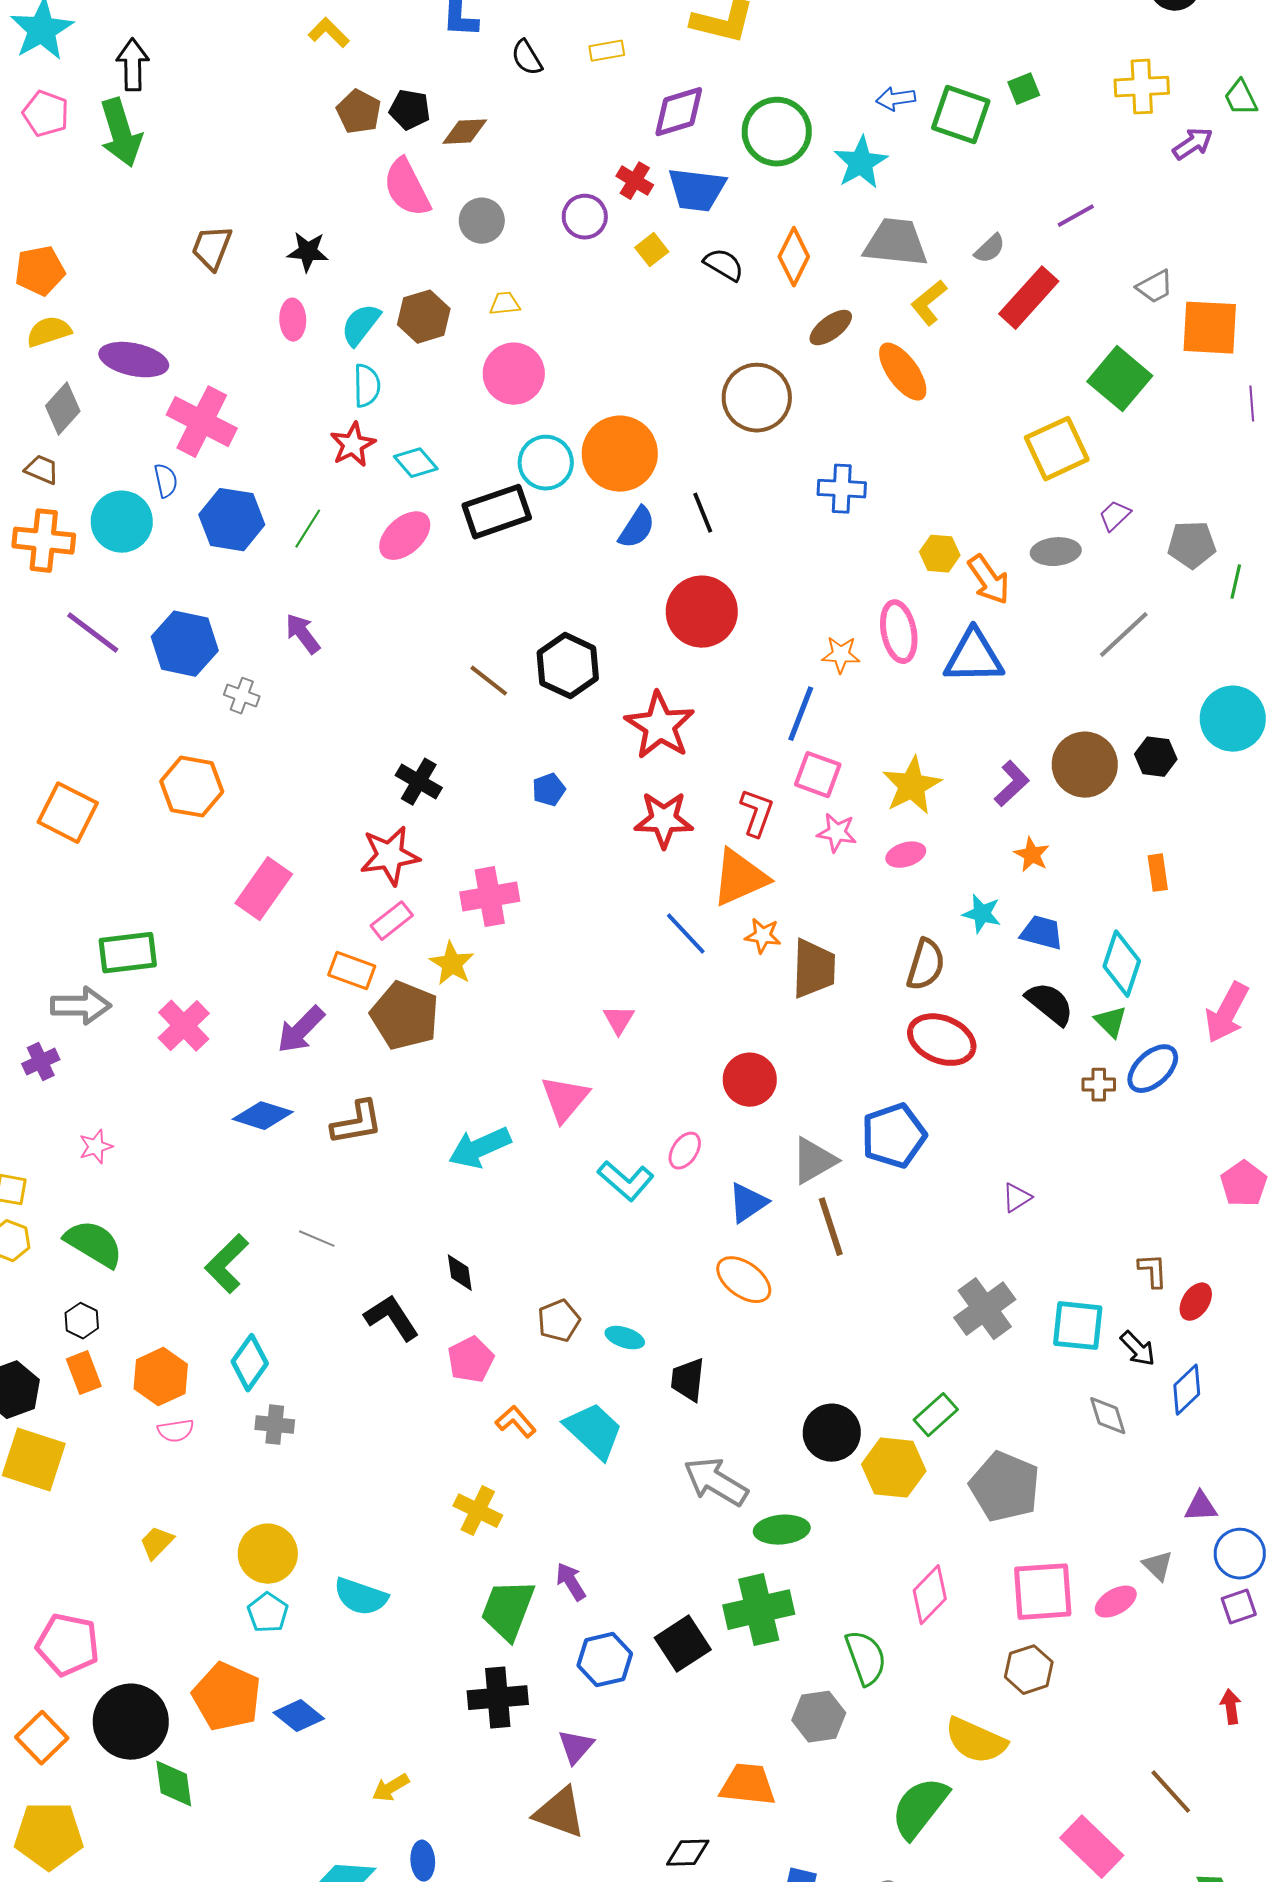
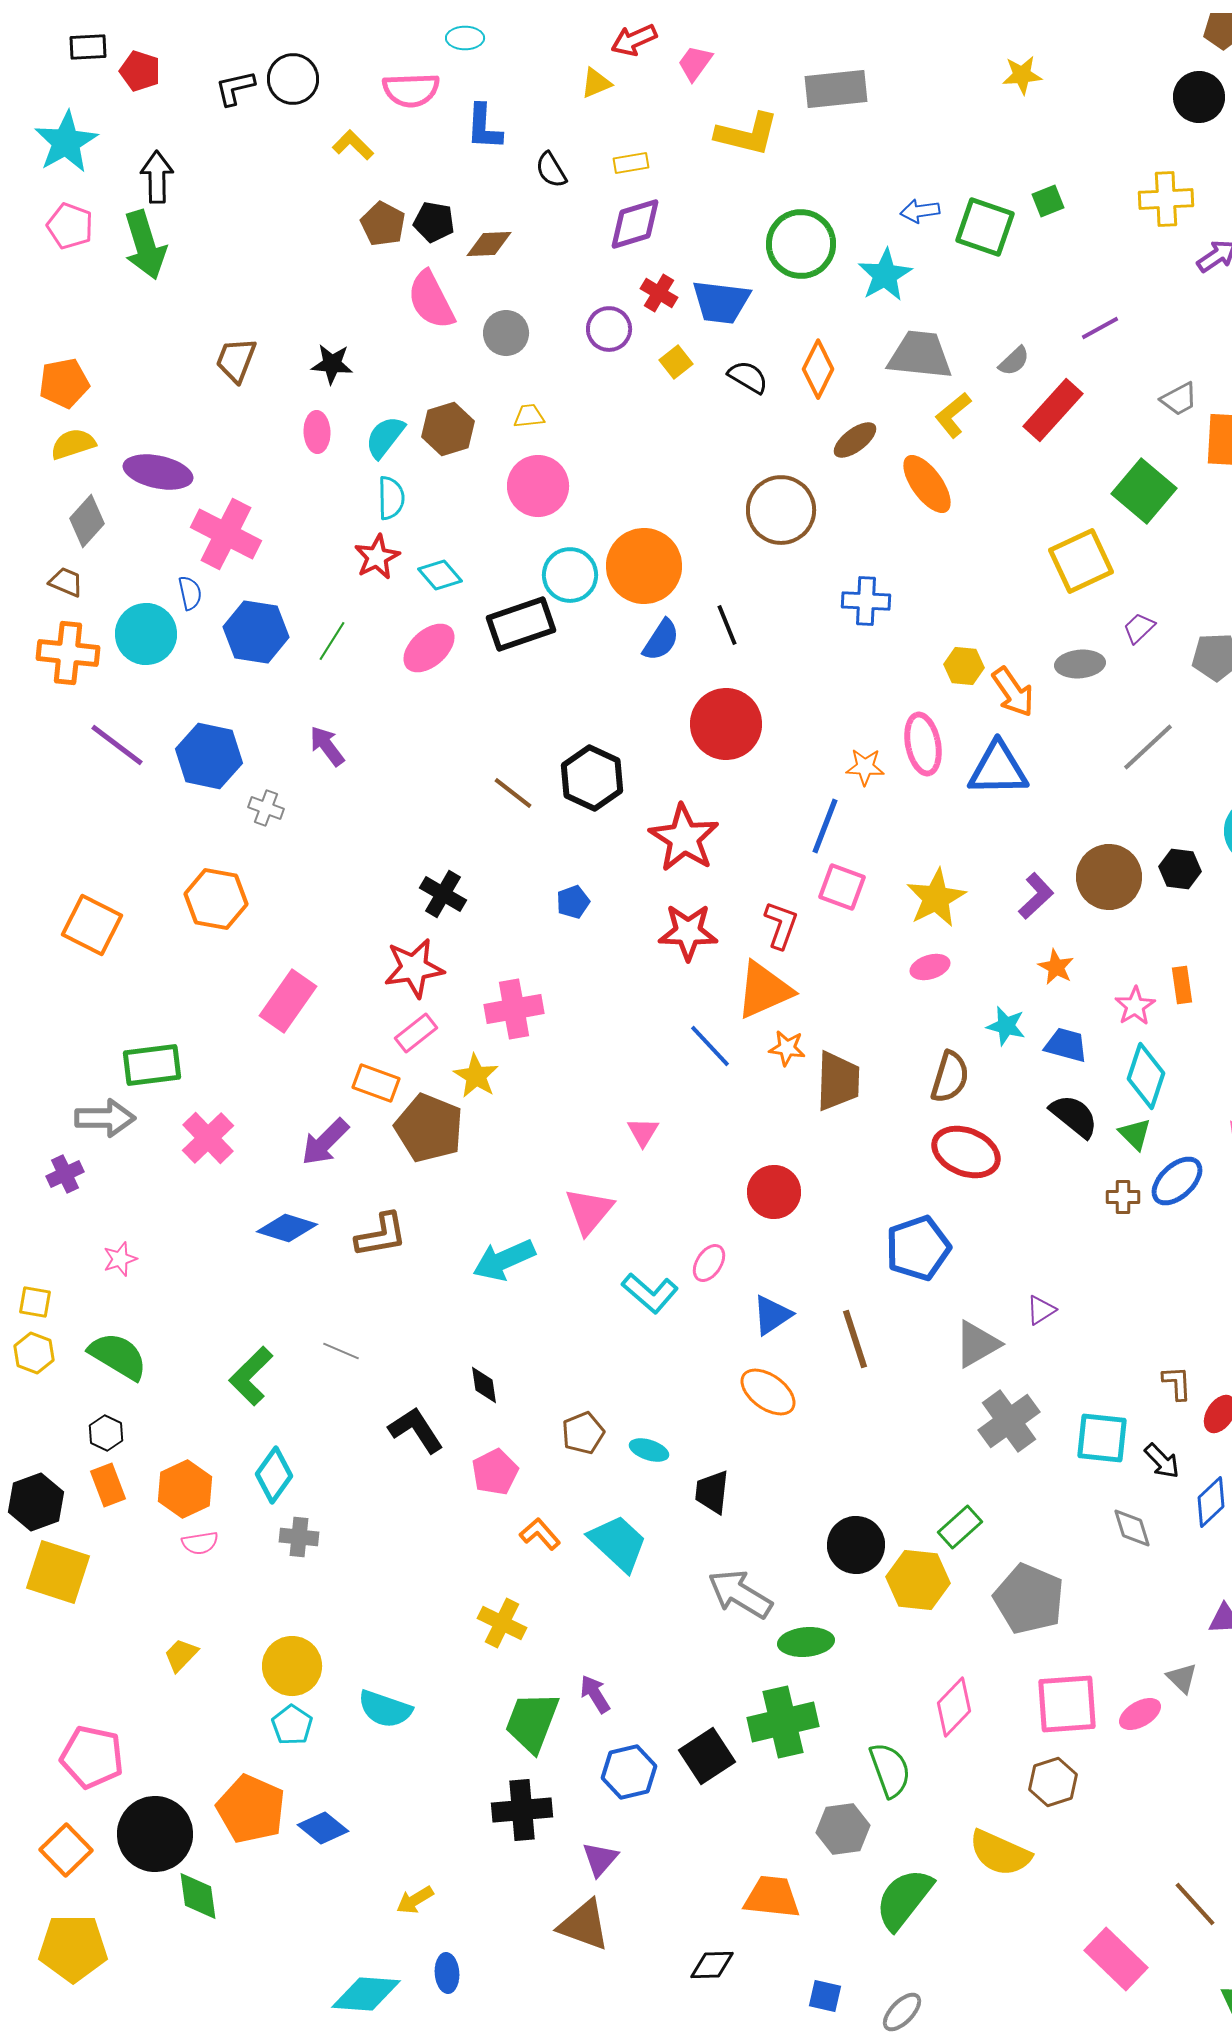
purple diamond: (679, 112) -> (635, 224), moved
pink star: (837, 833) -> (1135, 1006), moved, turned 30
gray triangle: (814, 1161) -> (977, 1344), moved
green semicircle: (920, 1808) -> (904, 1899), moved

